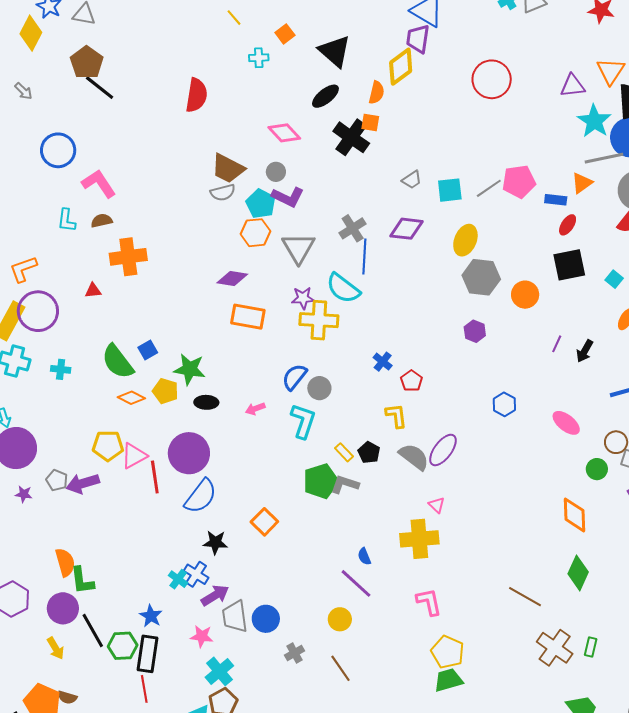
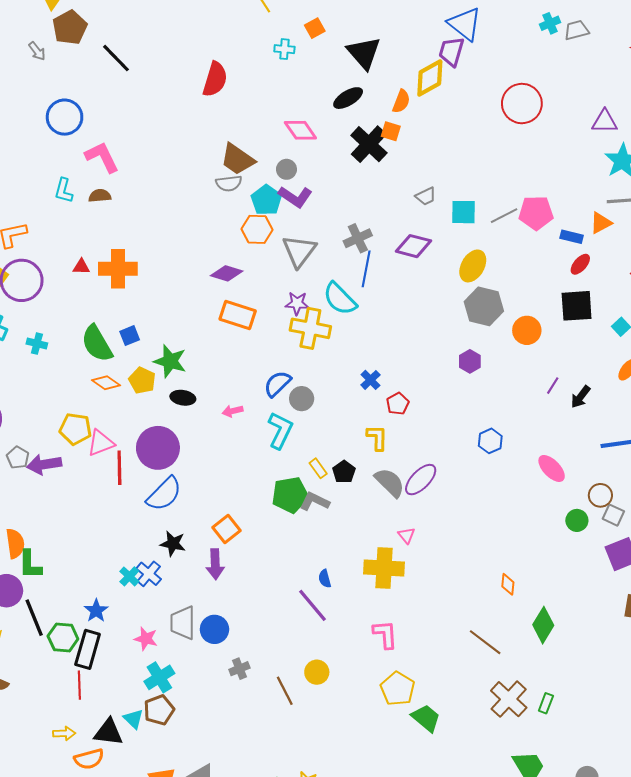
brown pentagon: (87, 63) -> (70, 27), moved
orange cross: (128, 257) -> (118, 269), moved
orange diamond: (575, 515) -> (508, 584), moved, size x0.6
purple arrow: (215, 595) -> (215, 564), moved, turned 112
yellow circle: (340, 619) -> (317, 672), moved
green trapezoid: (448, 680) -> (426, 718), moved, turned 48

